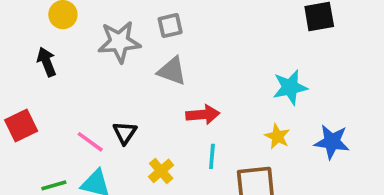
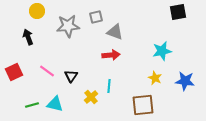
gray triangle: (172, 71) -> (115, 32), moved
red arrow: (203, 115) -> (111, 55), moved
pink line: (90, 142) -> (47, 71), moved
cyan line: (212, 156) -> (109, 86), moved

